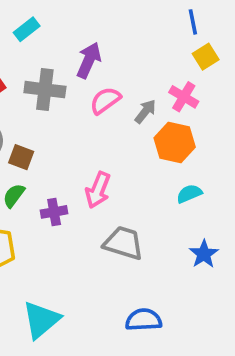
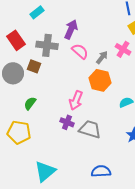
pink semicircle: (105, 100) -> (80, 51), turned 78
orange hexagon: (175, 143) -> (100, 80), moved
brown square: (21, 157) -> (34, 66), moved
purple cross: (54, 212) -> (67, 122), moved, turned 32

